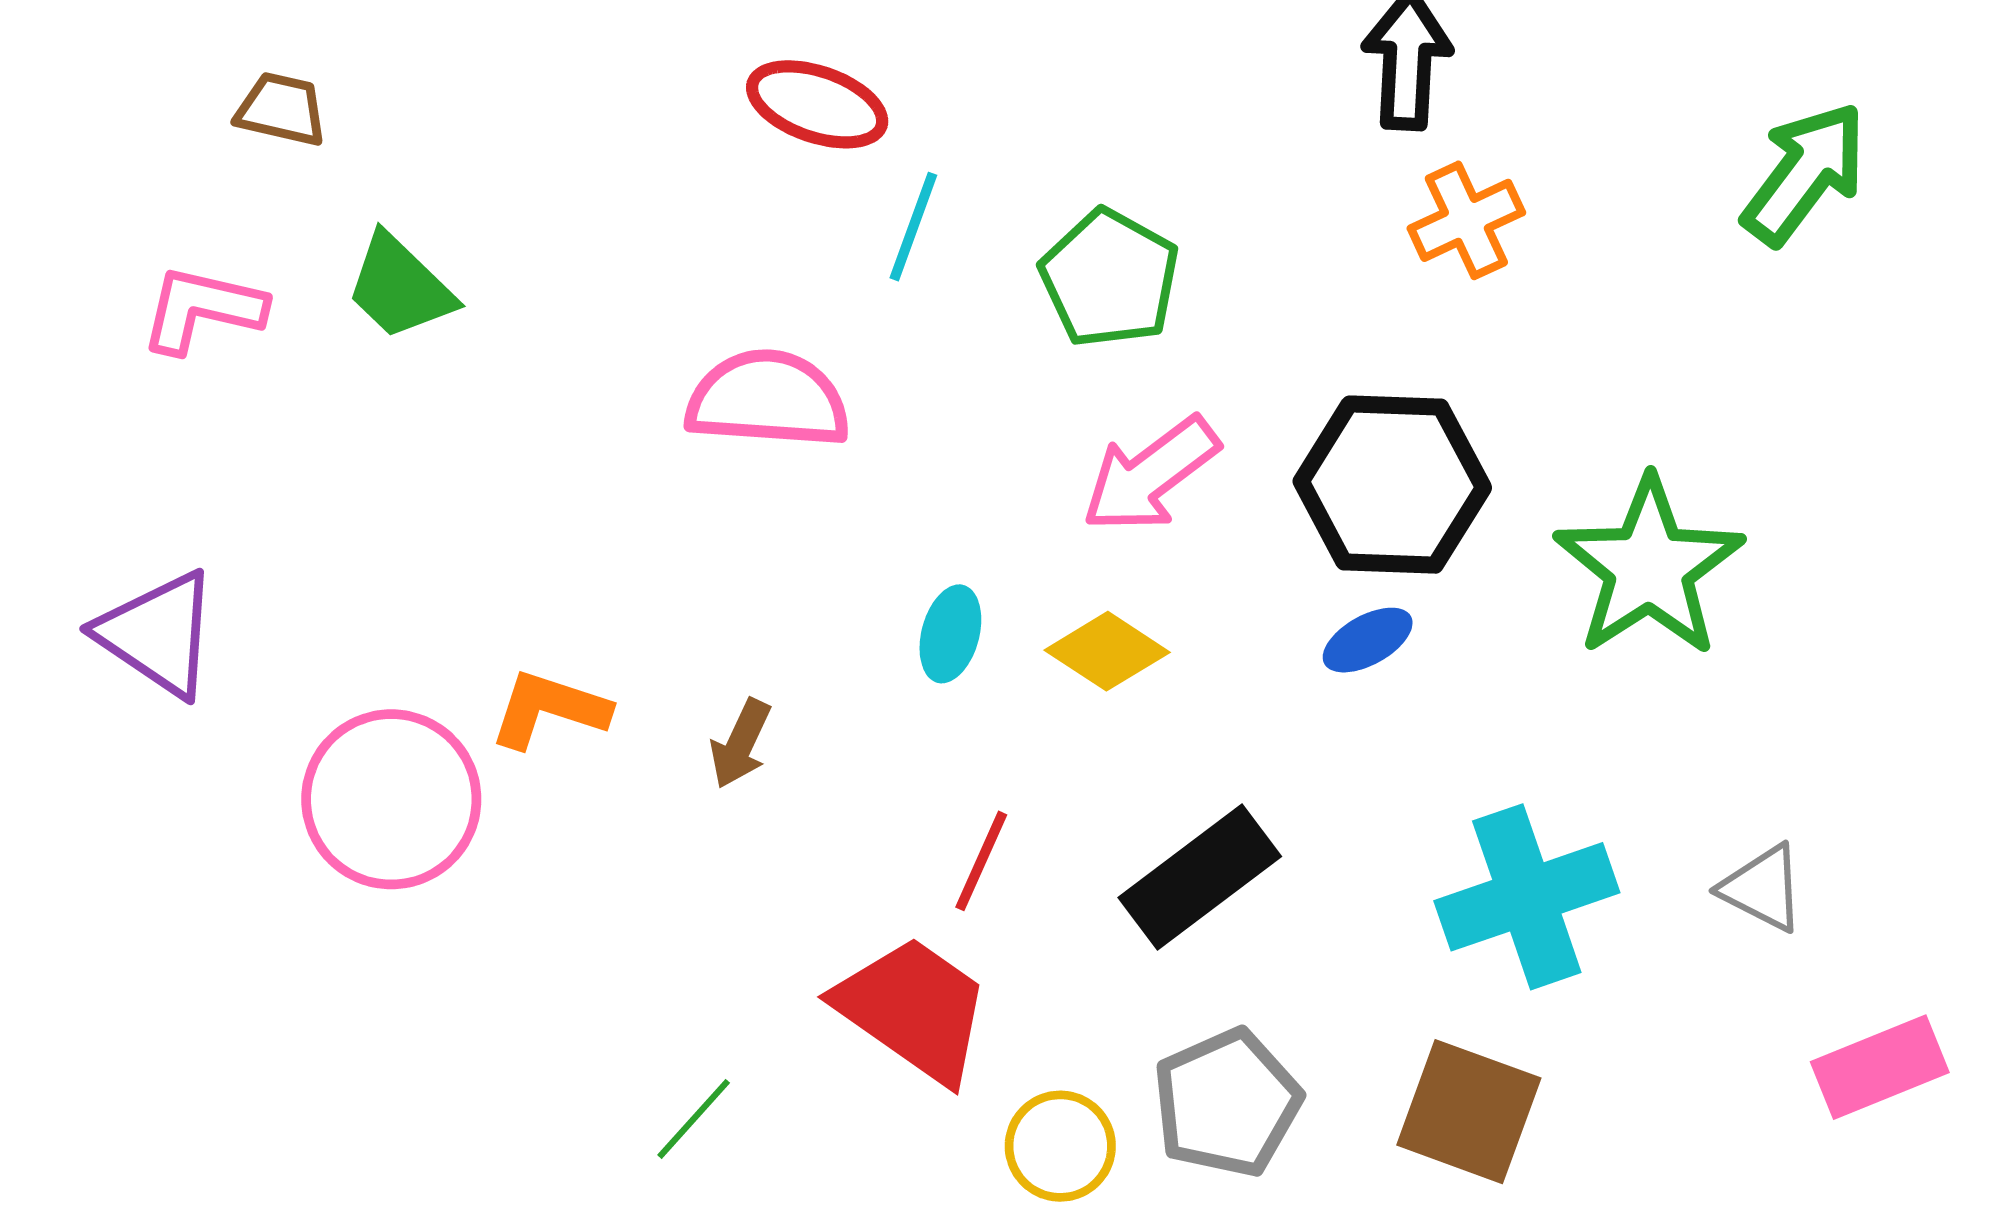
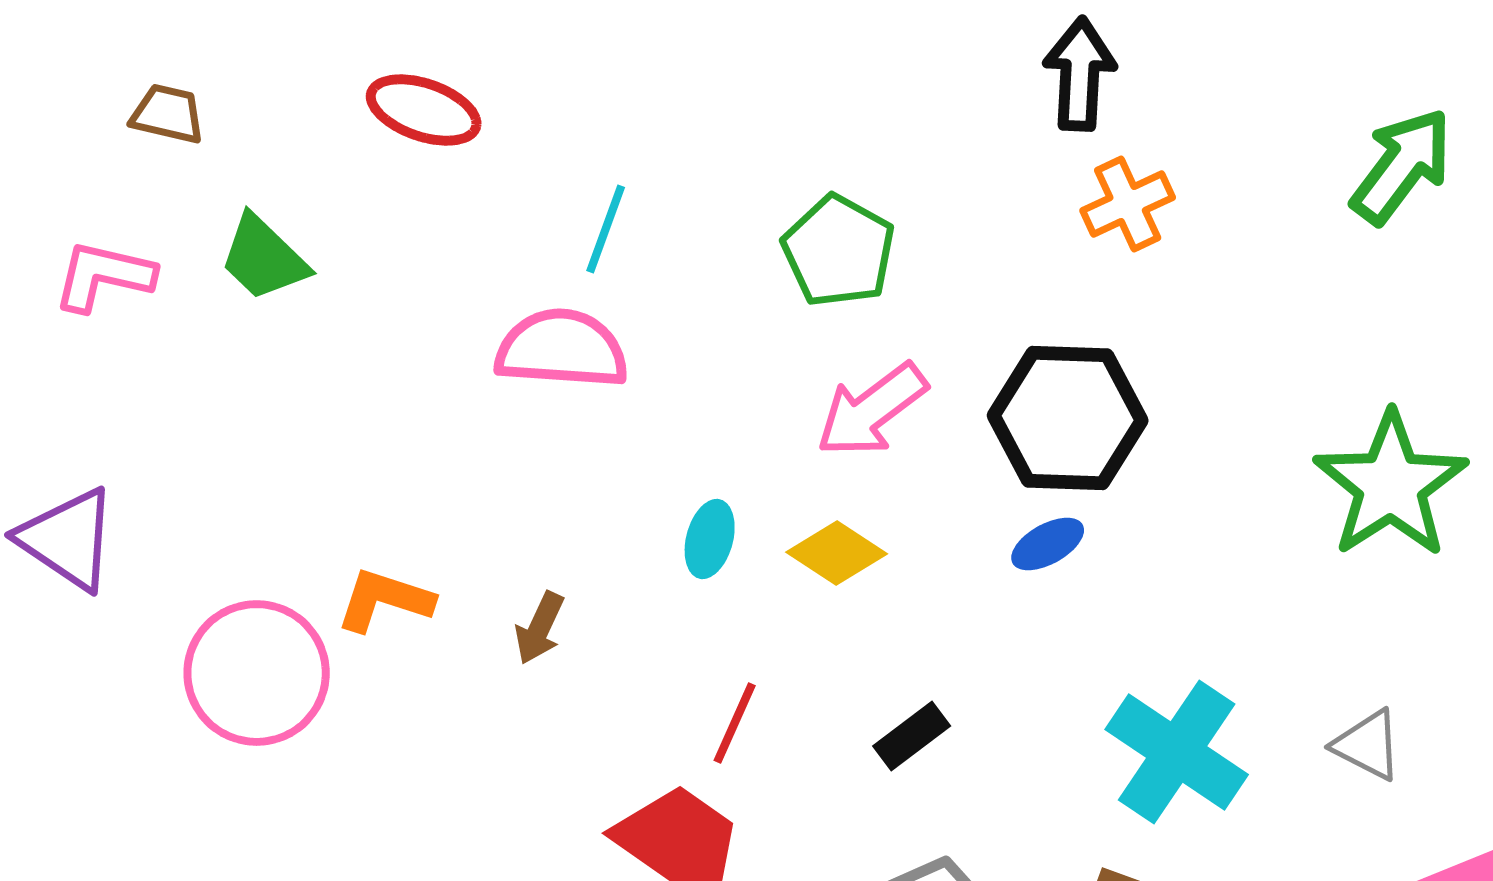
red ellipse: (817, 104) -> (424, 110), moved
cyan line: (913, 227) -> (606, 229), moved
green star: (1649, 567) -> (1391, 485), moved
black rectangle: (1200, 877) -> (912, 736), size x0.6
cyan cross: (1527, 897) -> (1177, 752), turned -37

